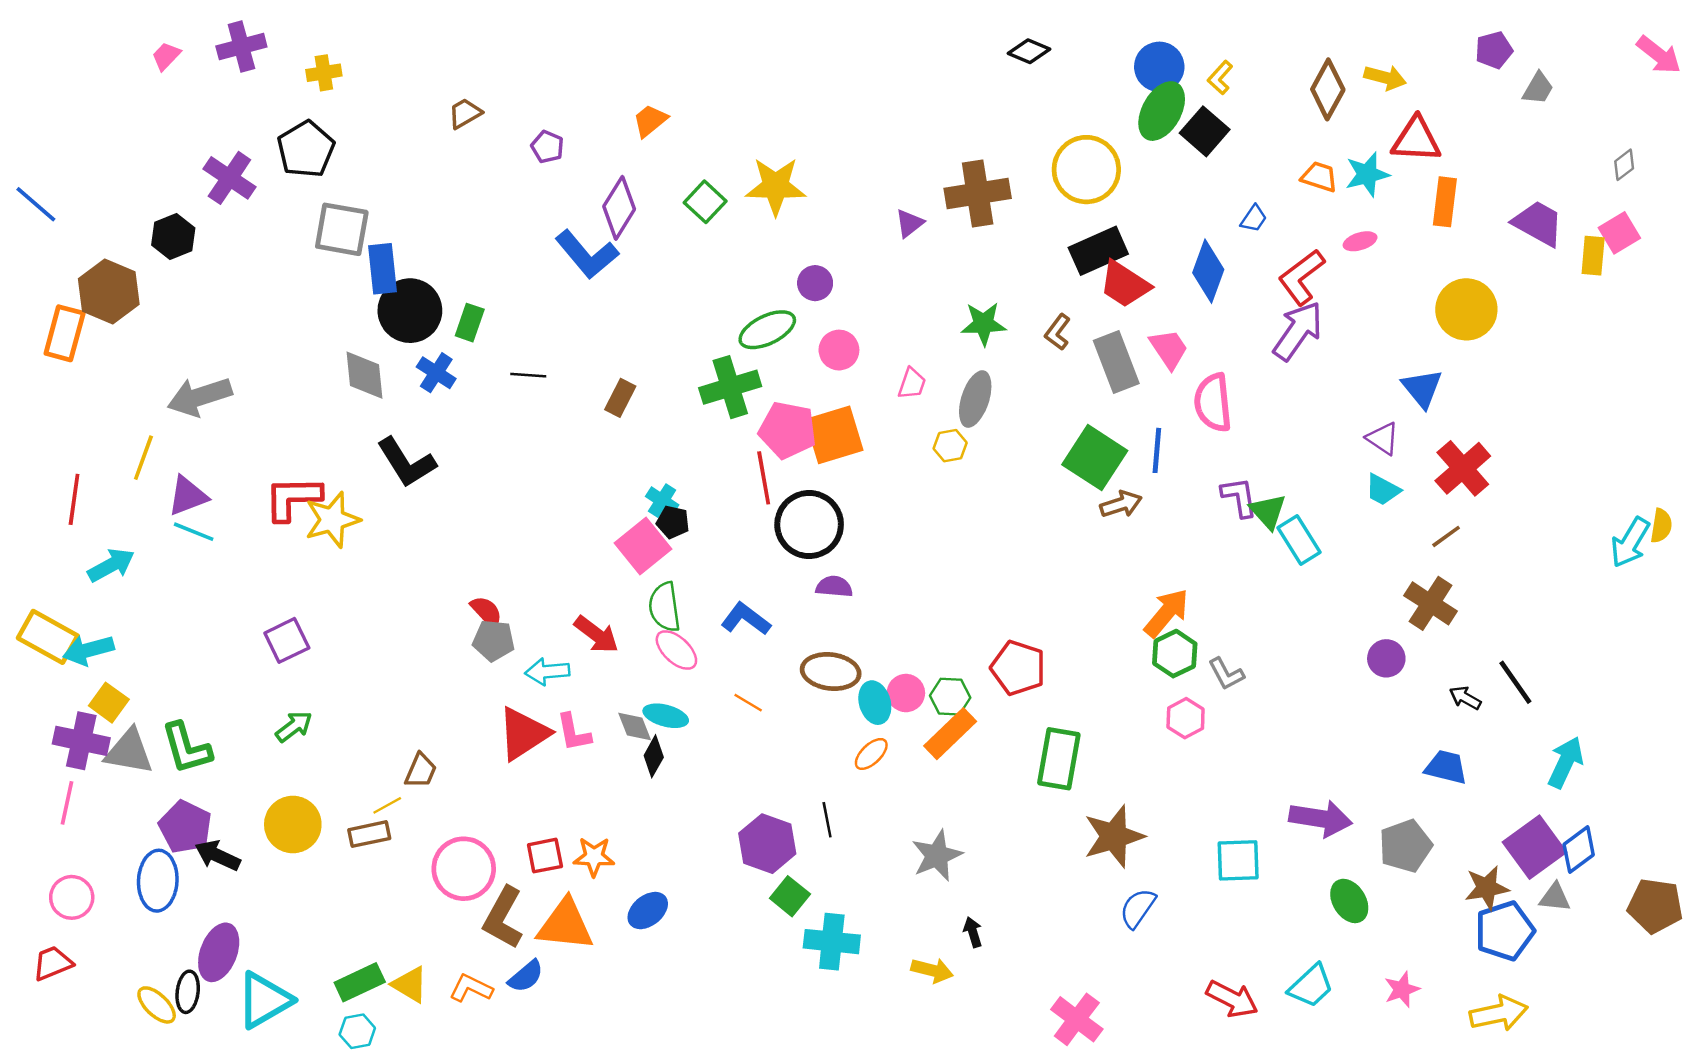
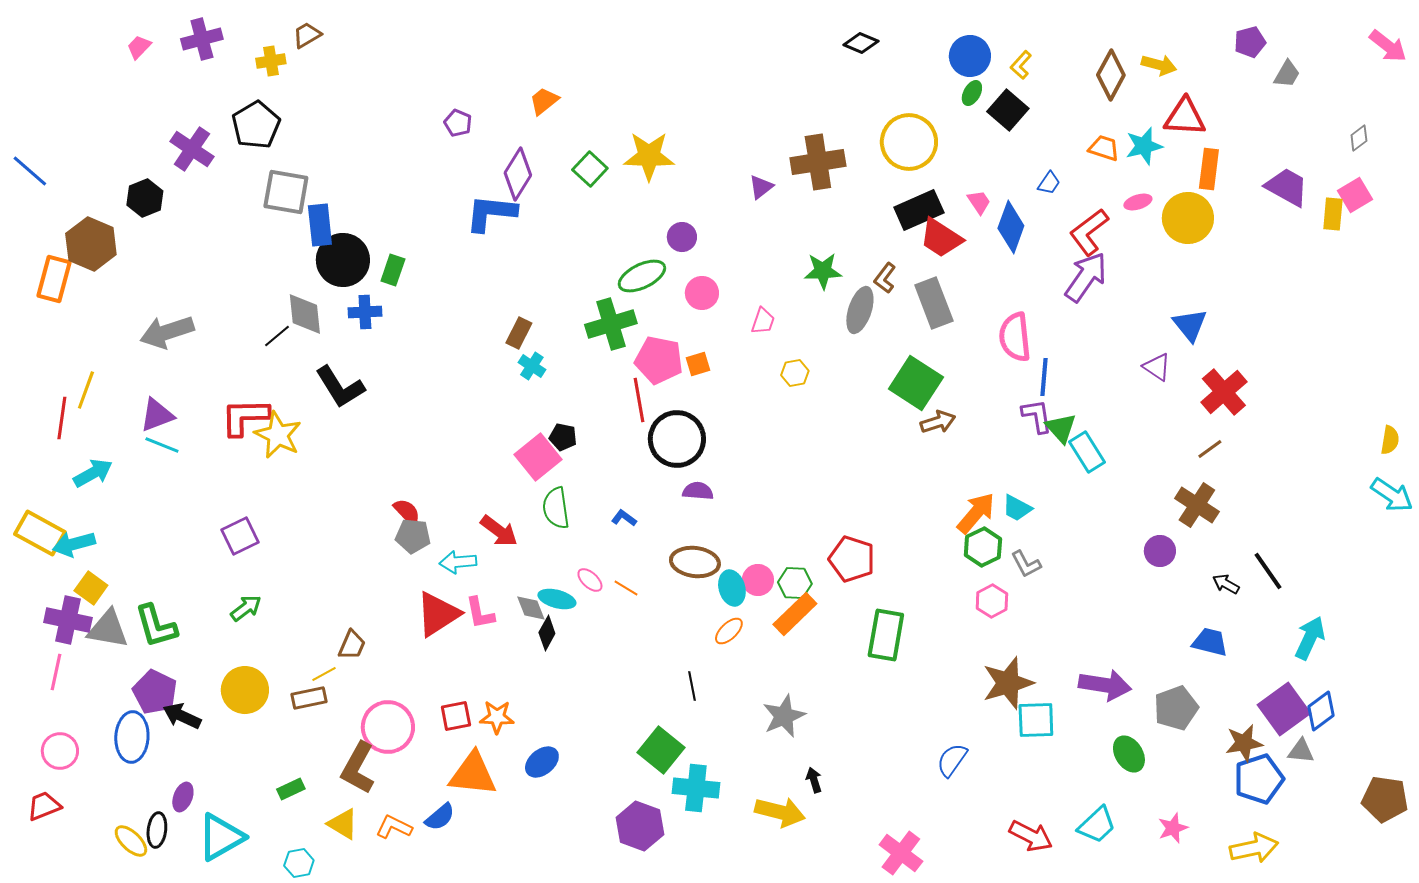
green ellipse: (1162, 111) -> (972, 93), size x0.5
brown trapezoid: (465, 113) -> (307, 35), moved
blue L-shape: (587, 254) -> (491, 213), turned 136
yellow circle: (1466, 309) -> (1188, 218), moved
pink trapezoid: (1169, 349) -> (979, 202), moved, size x0.7
blue cross: (436, 373) -> (365, 312), turned -36
black line: (528, 375) -> (277, 336), moved, turned -44
gray ellipse: (975, 399) -> (860, 310), moved
orange square: (834, 435) -> (698, 364), size x0.5
blue line: (1157, 450) -> (1044, 377), moved
yellow line: (143, 458) -> (86, 390), moved
cyan trapezoid: (1383, 490) -> (1017, 508), moved
cyan cross: (662, 501) -> (532, 366), moved
yellow star: (332, 520) -> (278, 435), turned -30
cyan arrow: (1630, 542) -> (1392, 495), moved, turned -87
blue L-shape: (746, 619) -> (624, 518), size x0.6
pink ellipse: (676, 650) -> (590, 580), moved, size x0.7
brown star: (1114, 836) -> (1008, 683), moved
purple hexagon: (767, 844) -> (640, 826), moved
green square: (790, 896) -> (661, 750), size x1.4
brown pentagon: (1655, 906) -> (1385, 799), moved
brown L-shape: (503, 918) -> (358, 768), moved
purple ellipse: (219, 952) -> (183, 797), size x0.6
yellow arrow: (932, 970) -> (780, 812), size x1.4
green rectangle: (360, 982) -> (291, 789), moved, size x0.7

